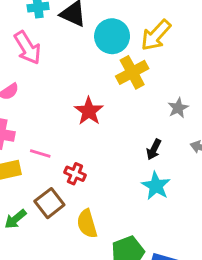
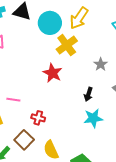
red star: (89, 111) -> (53, 73), moved
pink line: (40, 153) -> (13, 100), moved
cyan star: (156, 186) -> (93, 118), turned -30

